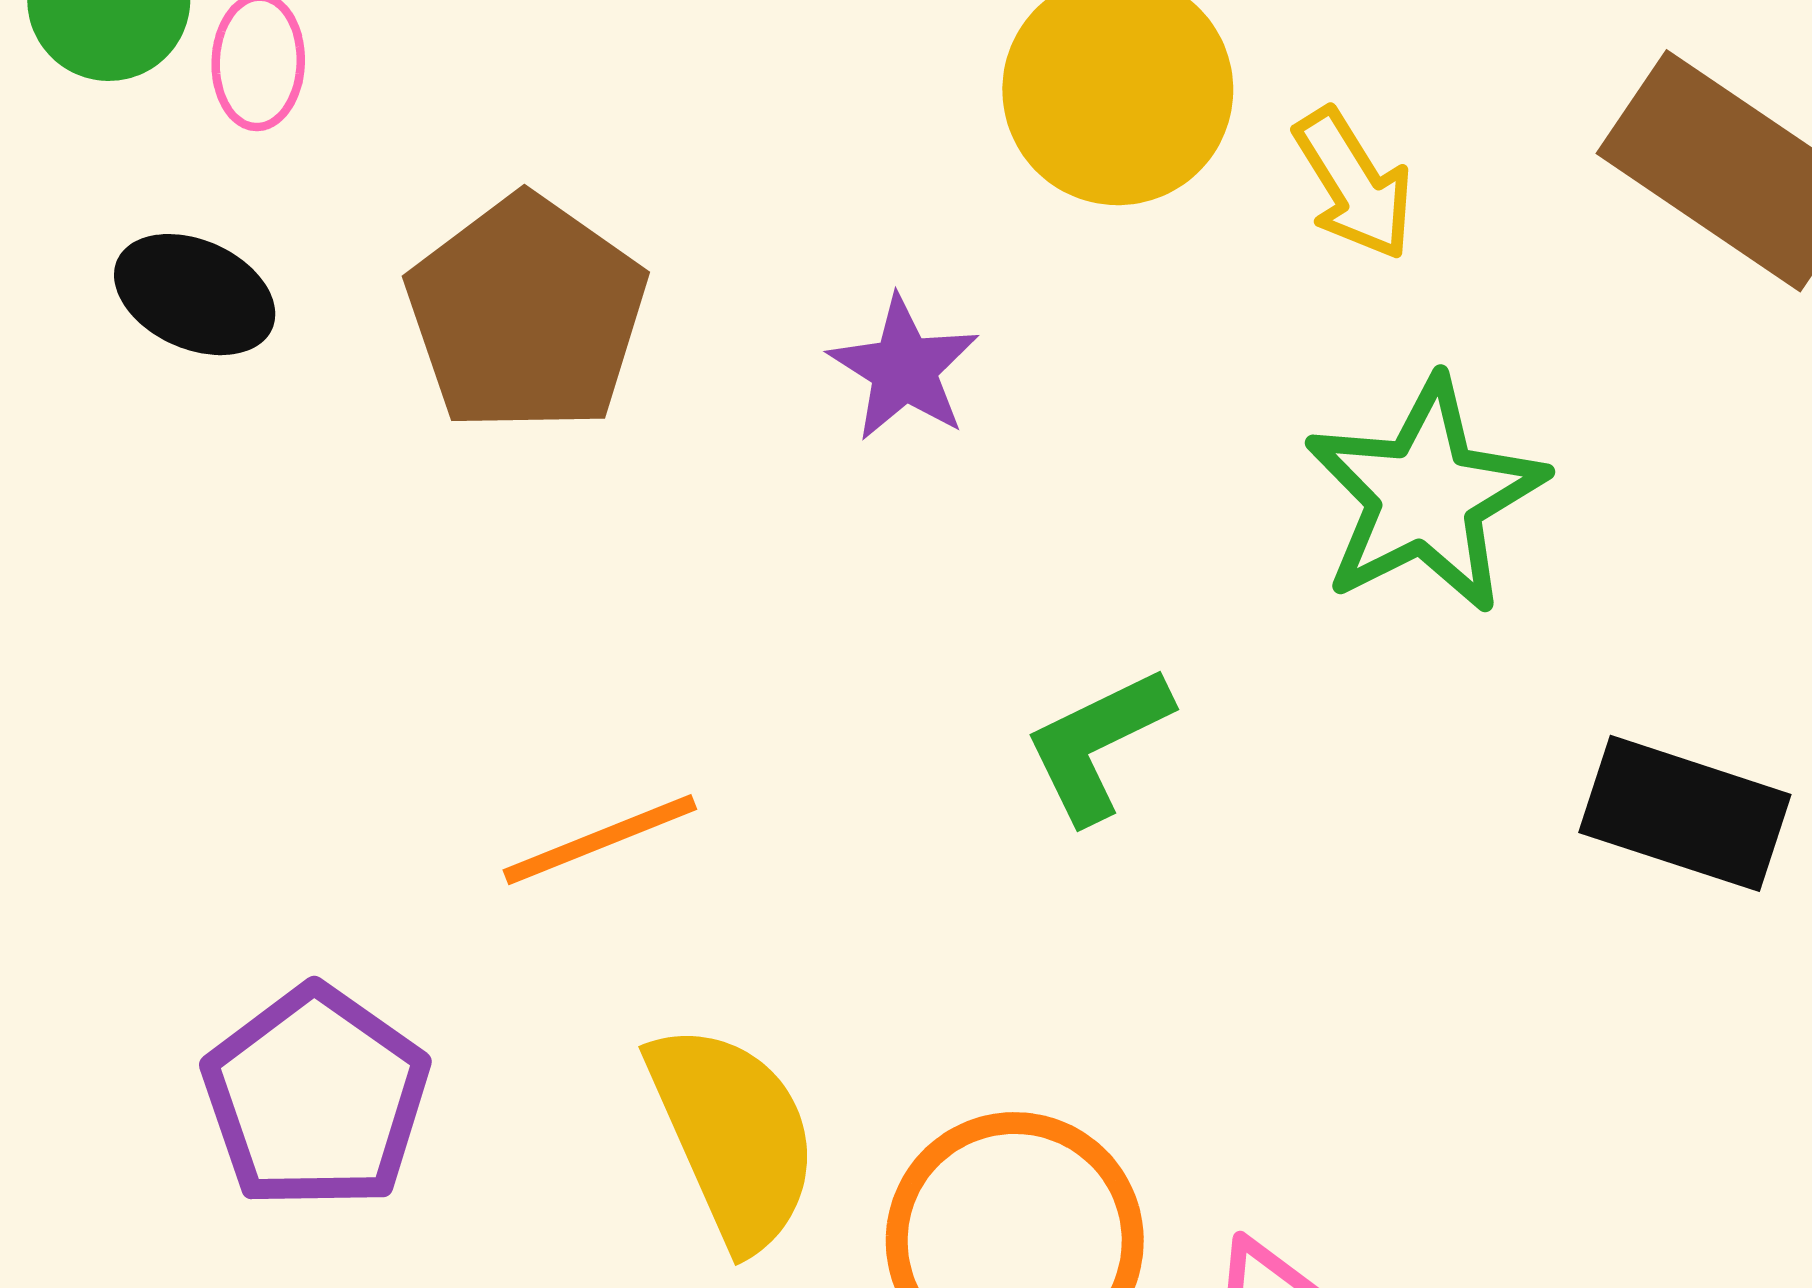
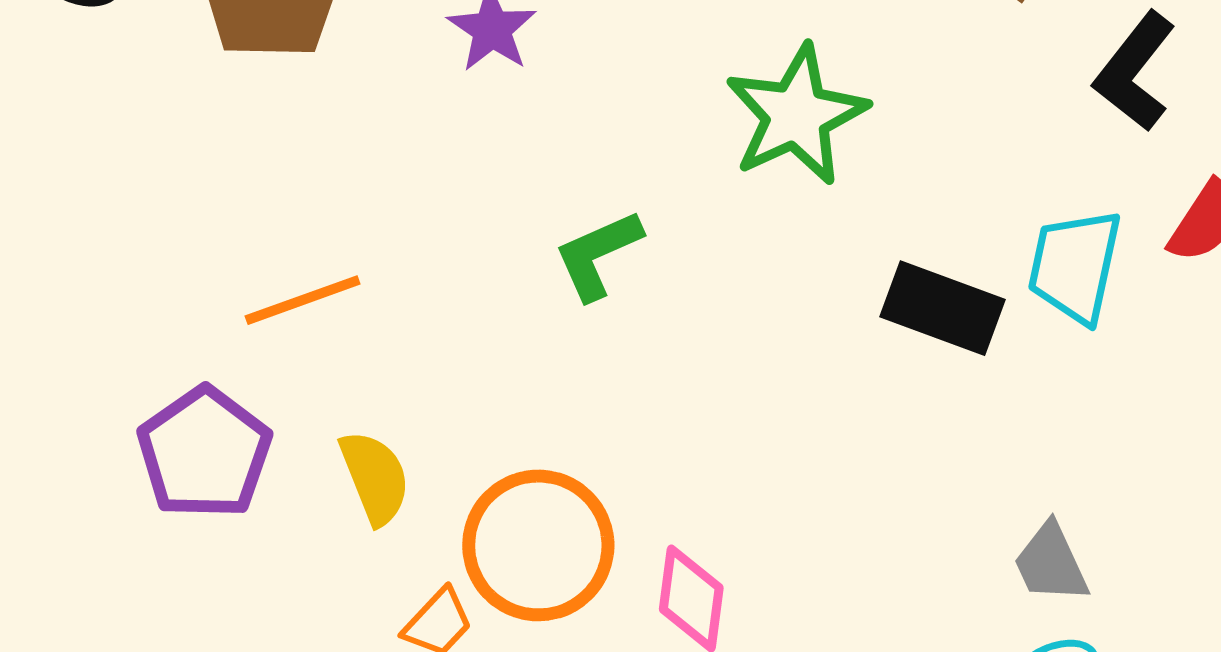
purple pentagon: (316, 1098) -> (204, 453), moved
yellow semicircle: (733, 1136) -> (375, 477), size x0.7

